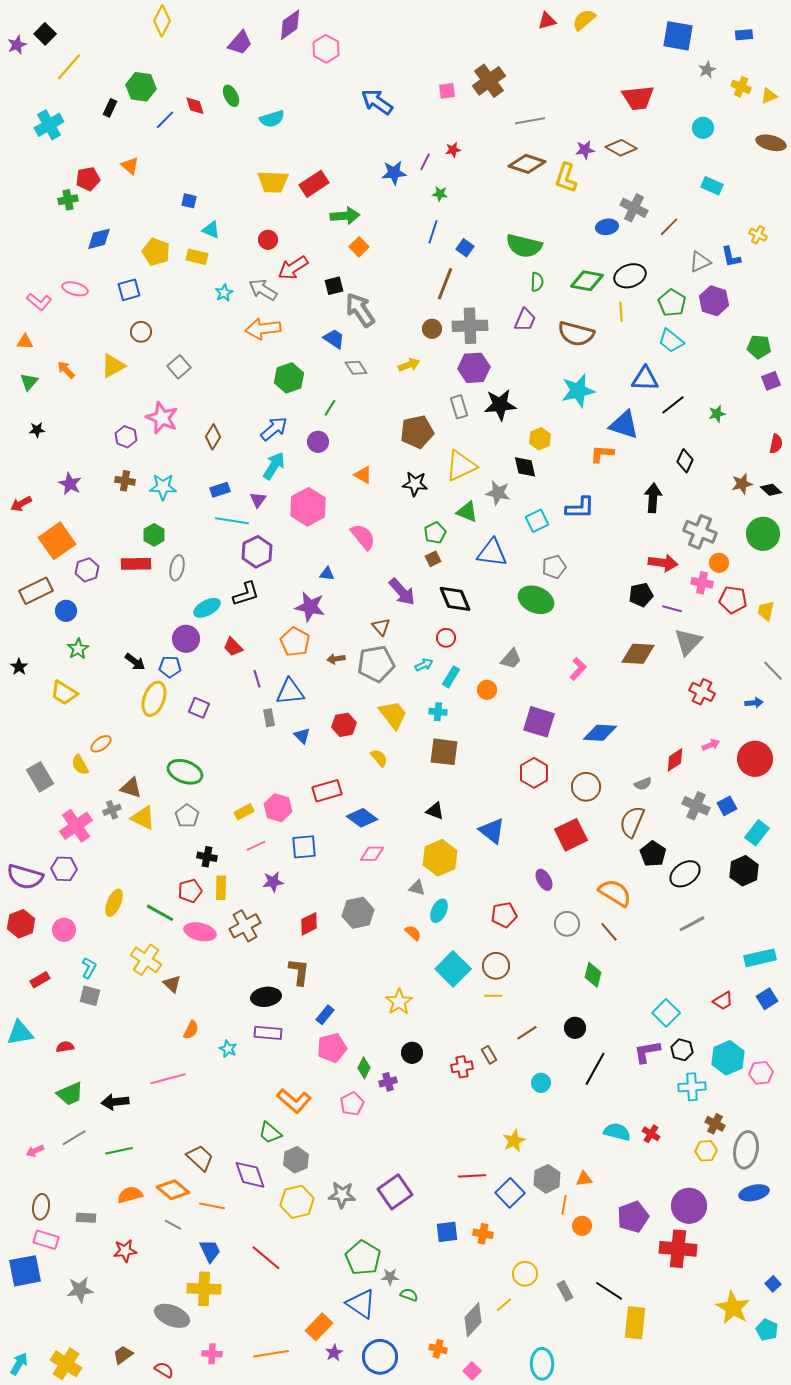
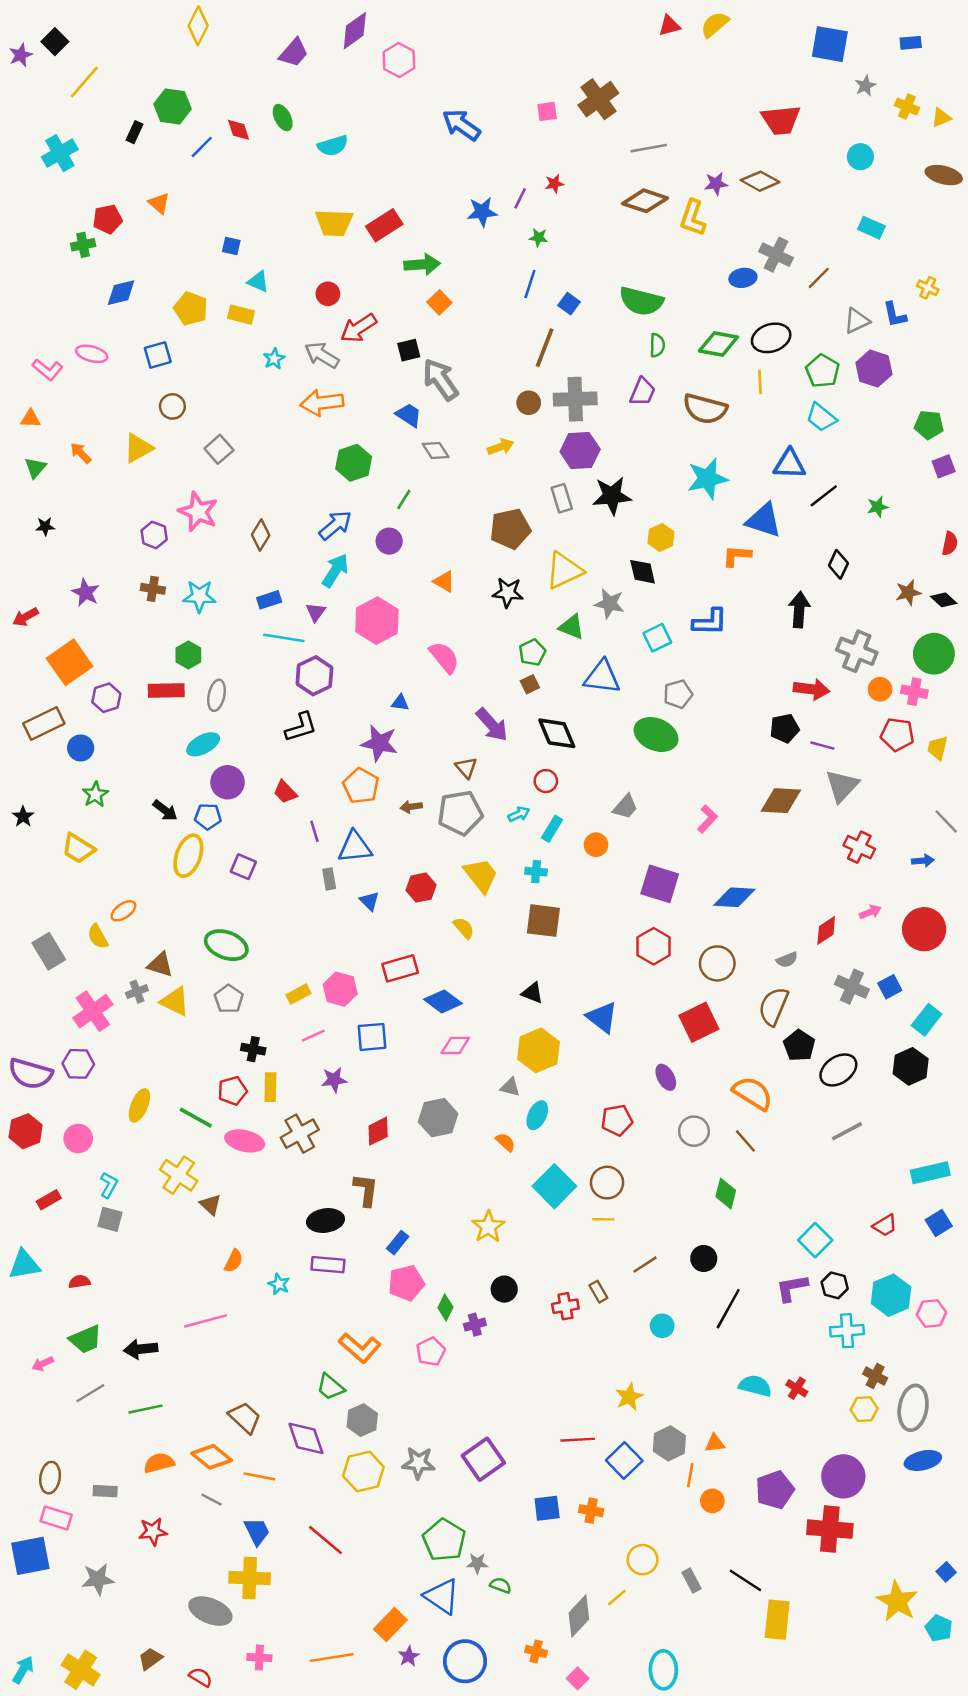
pink cross: (702, 583) -> (914, 692), moved
cyan ellipse: (207, 608) -> (203, 744), moved
pink arrow: (35, 1151) -> (43, 1364), moved

